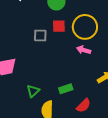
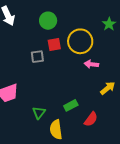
pink arrow: (84, 50) -> (91, 64), moved

